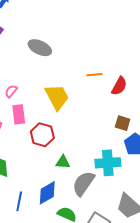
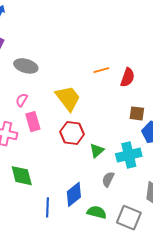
gray ellipse: (40, 48) -> (26, 66), moved
red hexagon: (42, 135) -> (72, 133), moved
green triangle: (63, 162) -> (97, 151), moved, turned -35
gray semicircle: (83, 183) -> (108, 179), size x0.6

